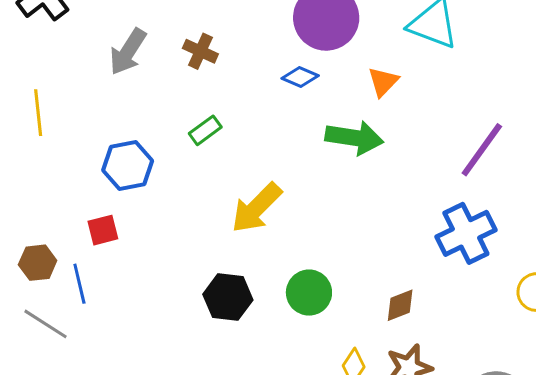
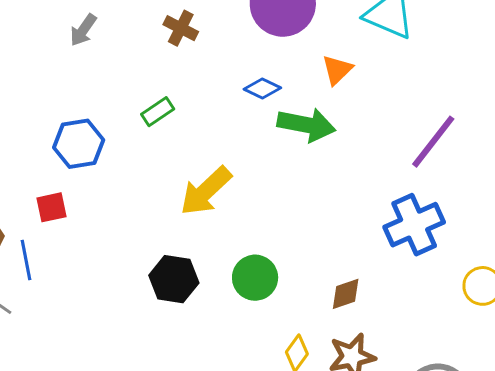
brown cross: (200, 51) -> (181, 28), moved
gray arrow: (128, 52) -> (83, 30), size x0.7
blue diamond: (300, 77) -> (262, 89), moved

